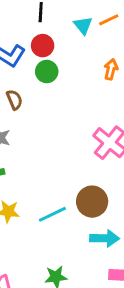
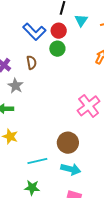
cyan triangle: (83, 25) -> (81, 20), moved
cyan line: (52, 214) -> (37, 161), moved

